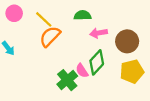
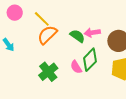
green semicircle: (83, 15) -> (77, 36), moved, turned 35
green cross: (67, 80) -> (48, 72), moved

